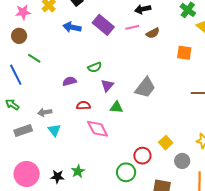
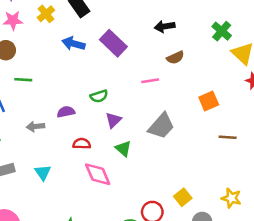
pink line: (132, 27) -> (150, 81), moved
orange square: (184, 53) -> (209, 101), moved, turned -35
green line: (34, 58) -> (23, 80), turned -32
green triangle: (116, 107) -> (123, 149), turned 32
gray arrow: (45, 112) -> (35, 126), moved

